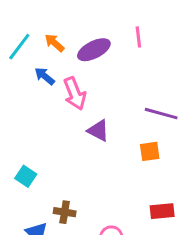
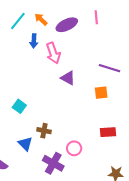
blue arrow: (45, 76) -> (34, 41), turned -128

